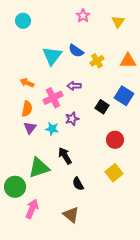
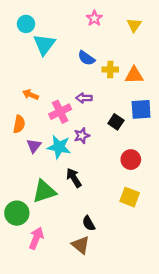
cyan triangle: (52, 56) -> (44, 44), moved
yellow cross: (97, 61) -> (110, 70), turned 32
orange triangle: (128, 61) -> (134, 75), moved
blue square: (124, 96) -> (141, 109), turned -36
orange semicircle: (27, 109) -> (19, 124), moved
cyan star: (52, 129) -> (59, 147), size x1.5
yellow square: (114, 173) -> (130, 197), turned -30
black semicircle: (78, 184) -> (89, 223), moved

